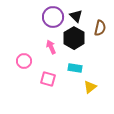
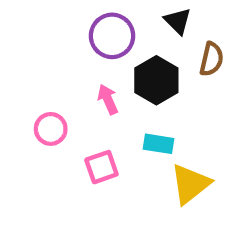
black triangle: (76, 16) -> (178, 21), moved
pink square: (48, 79) -> (101, 167), turned -35
yellow triangle: (90, 87) -> (190, 184), size x1.5

